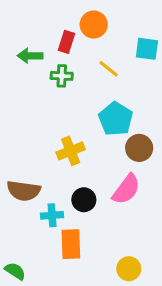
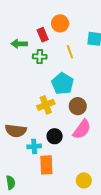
red rectangle: (66, 42) -> (43, 35), turned -40
yellow line: (109, 69) -> (70, 52), turned 32
cyan pentagon: (116, 119) -> (63, 84), moved
brown circle: (139, 148) -> (78, 106), moved
green semicircle: (15, 271) -> (11, 183), turned 48

